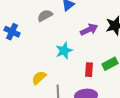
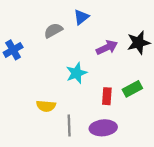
blue cross: (12, 32) -> (13, 50), turned 35
yellow semicircle: (39, 78) -> (46, 106), turned -133

